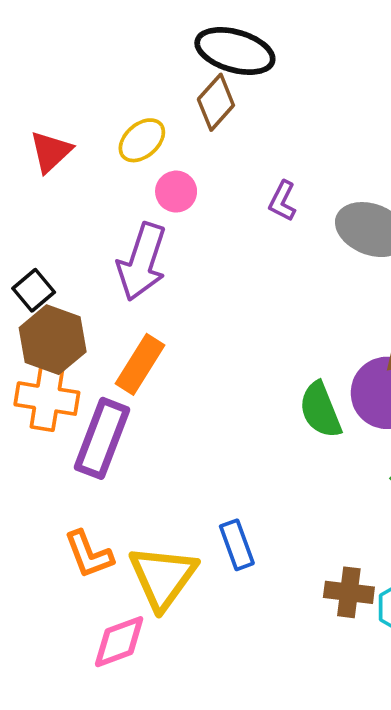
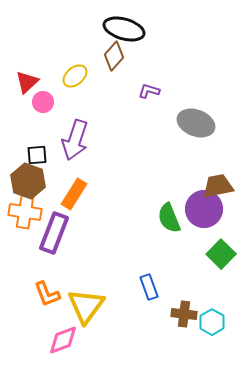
pink circle: (176, 192) -> (43, 102), moved
purple L-shape: (282, 201) -> (149, 91), moved, turned 80
black square: (34, 290) -> (37, 155), moved, turned 35
blue rectangle: (237, 545) -> (149, 287), moved

